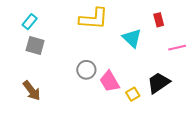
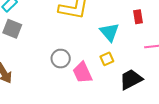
yellow square: (133, 94) -> (107, 59), moved

